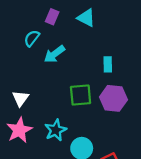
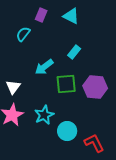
cyan arrow: (54, 54) -> (44, 67), moved
cyan rectangle: (108, 64) -> (74, 52), moved, turned 40

